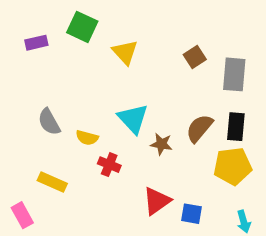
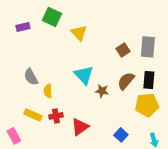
brown square: (195, 57) -> (123, 50), moved
yellow semicircle: (87, 138) -> (48, 91), moved, turned 72
red cross: (109, 165) -> (56, 116), moved, turned -32
red triangle: (157, 201) -> (80, 127), moved
blue square: (191, 214) -> (121, 135), turned 32

